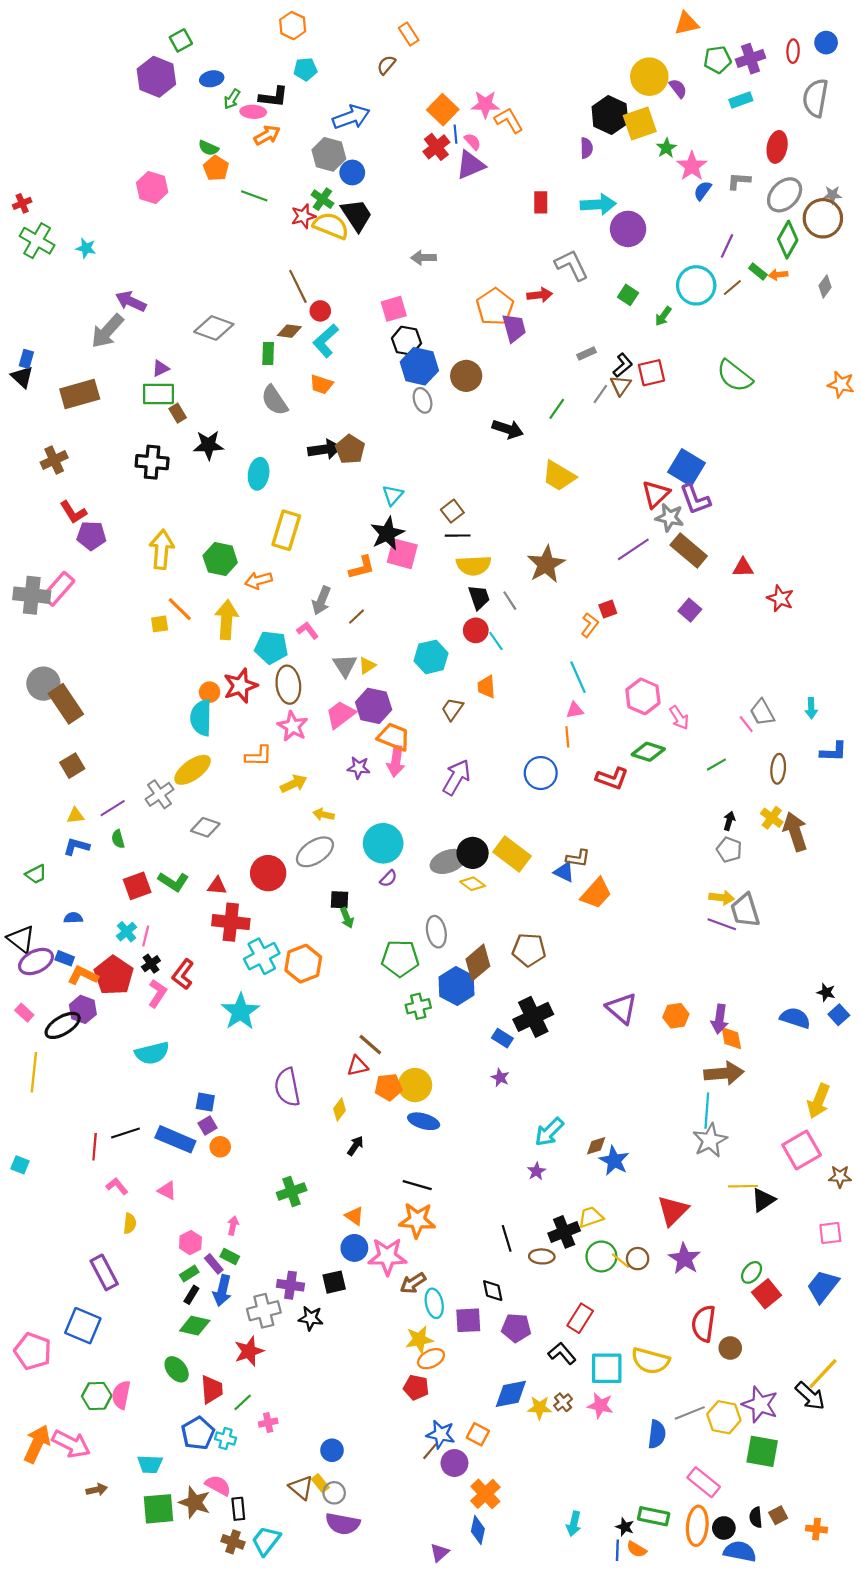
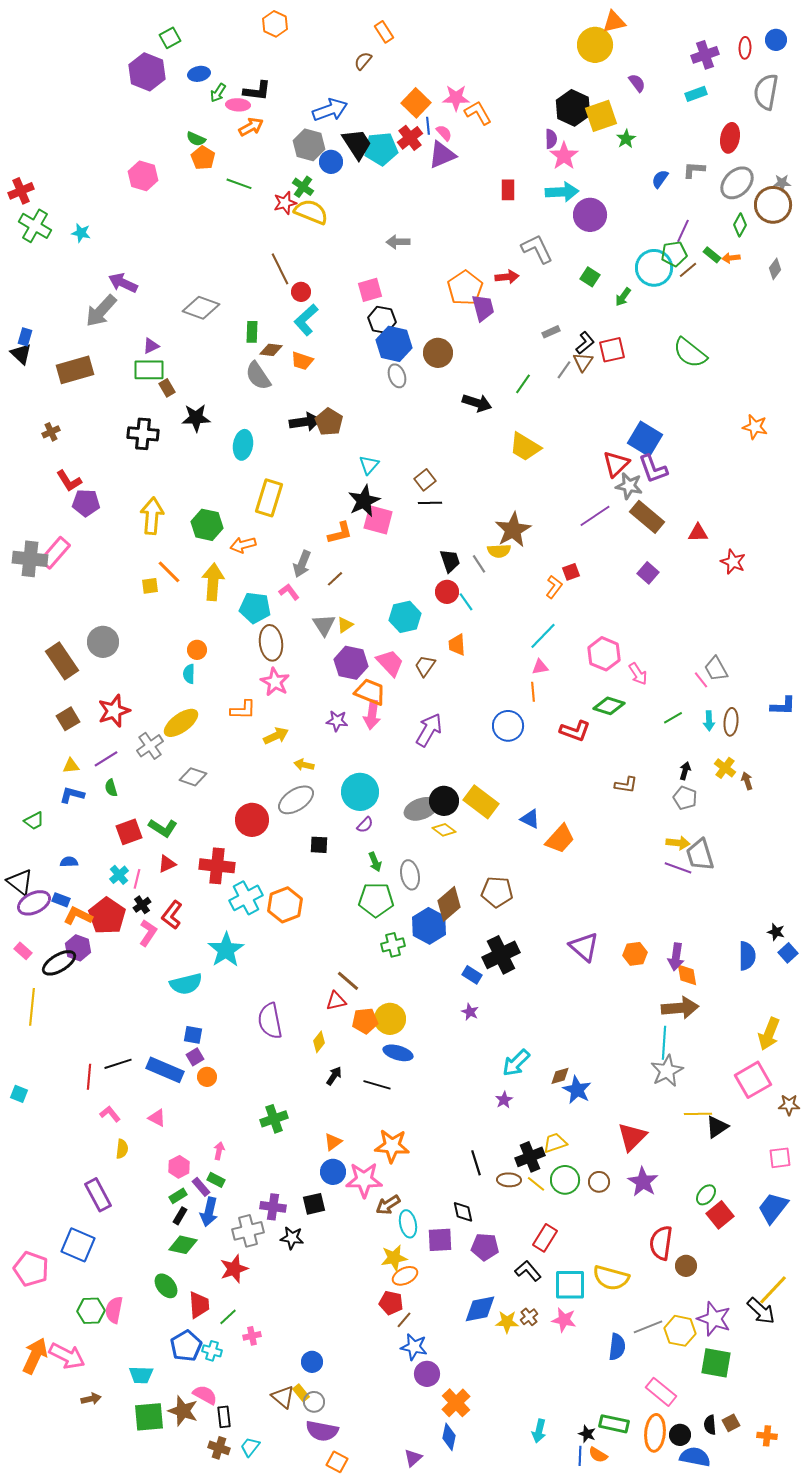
orange triangle: (687, 23) -> (614, 22), moved
green pentagon: (717, 60) -> (674, 254), moved
cyan pentagon: (305, 69) -> (381, 149), moved, size x1.5
yellow circle: (649, 77) -> (595, 45), moved
pink star: (692, 166) -> (564, 156), moved
red cross: (22, 203) -> (21, 191), size x1.4
black trapezoid: (356, 215) -> (357, 144), moved
green diamond: (788, 240) -> (740, 225), size x0.7
brown diamond: (289, 331) -> (271, 350), moved
orange star: (841, 384) -> (755, 427), moved
brown cross: (54, 460) -> (51, 432), size x0.7
yellow semicircle: (474, 565) -> (499, 551), moved, size x0.7
cyan line: (578, 677) -> (543, 636), turned 68
gray circle: (43, 684) -> (103, 642), moved
red star: (240, 686) -> (114, 711), moved
cyan arrow: (811, 708) -> (709, 721), moved
pink trapezoid: (341, 714) -> (390, 663), moved, turned 84
cyan semicircle: (201, 718) -> (189, 674), size x0.6
brown arrow: (795, 832) -> (747, 781), size x0.5
brown L-shape: (578, 858) -> (626, 785), moved
red triangle: (217, 886) -> (167, 864), moved, turned -30
green arrow: (347, 918) -> (375, 862), moved
blue semicircle: (795, 1018) -> (747, 956), turned 72
cyan semicircle: (152, 1053) -> (186, 984), moved
black line: (417, 1185) -> (377, 1085), moved
orange triangle: (354, 1216) -> (333, 1142), turned 48
yellow line: (621, 1261) -> (536, 1184), moved
orange square: (478, 1434) -> (337, 1462), moved
brown line: (430, 1451) -> (404, 1320), moved
cyan trapezoid: (266, 1541) -> (250, 1447), size x0.7

